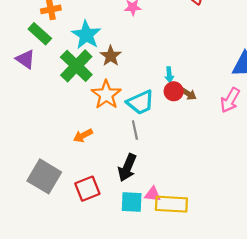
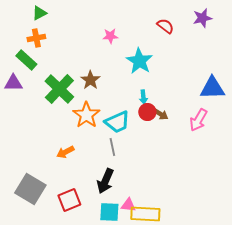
cyan star: (86, 35) -> (139, 61), moved
purple triangle: (25, 59) -> (13, 83), turned -36

